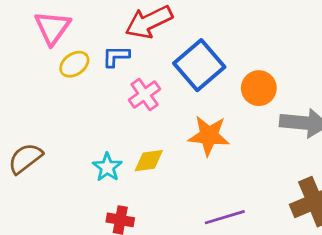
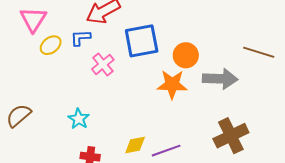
blue square: (199, 65) -> (142, 41), turned 33
orange star: (209, 136) -> (172, 84), moved
yellow diamond: (149, 161) -> (135, 145), moved

